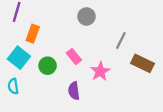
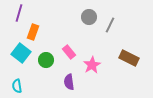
gray circle: (86, 16) -> (89, 17), moved
gray line: (121, 40) -> (110, 25), moved
cyan semicircle: (13, 86) -> (17, 86), moved

